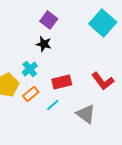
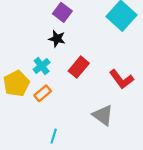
red rectangle: (62, 82) -> (79, 67), moved, turned -36
cyan line: (53, 105) -> (54, 136), moved, turned -32

